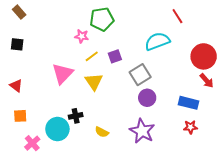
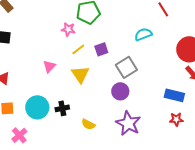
cyan semicircle: (157, 41) -> (143, 34), size x0.7
pink triangle: (62, 74) -> (49, 66), size x0.6
purple circle: (147, 98) -> (120, 91), moved
cyan circle: (57, 129) -> (37, 107), moved

